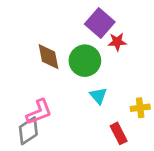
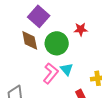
purple square: (100, 23) -> (39, 16), moved
pink L-shape: (39, 112) -> (51, 73), moved, turned -30

